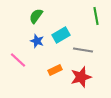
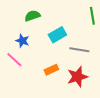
green semicircle: (36, 16) -> (32, 16), turned 35
blue star: (37, 41) -> (22, 41), moved

